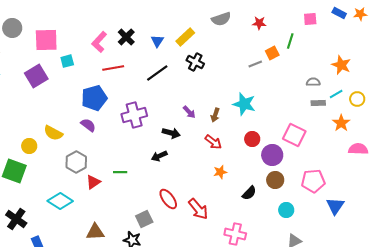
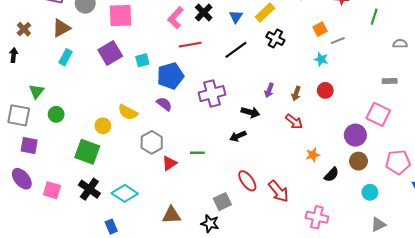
orange square: (272, 53) -> (320, 29), moved
cyan square: (67, 61) -> (142, 60), moved
gray semicircle: (313, 82) -> (400, 44), moved
gray rectangle: (318, 103) -> (390, 81), moved
cyan star: (244, 104) -> (321, 59), moved, size x0.6
purple arrow: (189, 112) -> (269, 90), turned 64
red circle: (252, 139) -> (325, 90), moved
orange star: (220, 172) -> (313, 155), moved
cyan diamond: (60, 201) -> (125, 193), moved
black cross: (16, 219) -> (89, 189), moved

